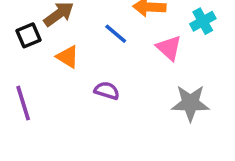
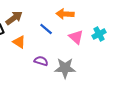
cyan cross: (203, 21) -> (99, 34), moved
gray star: (190, 103) -> (65, 68), moved

